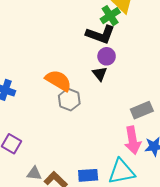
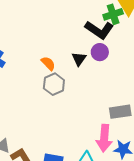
black triangle: (100, 74) -> (79, 59), moved
orange semicircle: (58, 81) -> (48, 63), size x0.6

